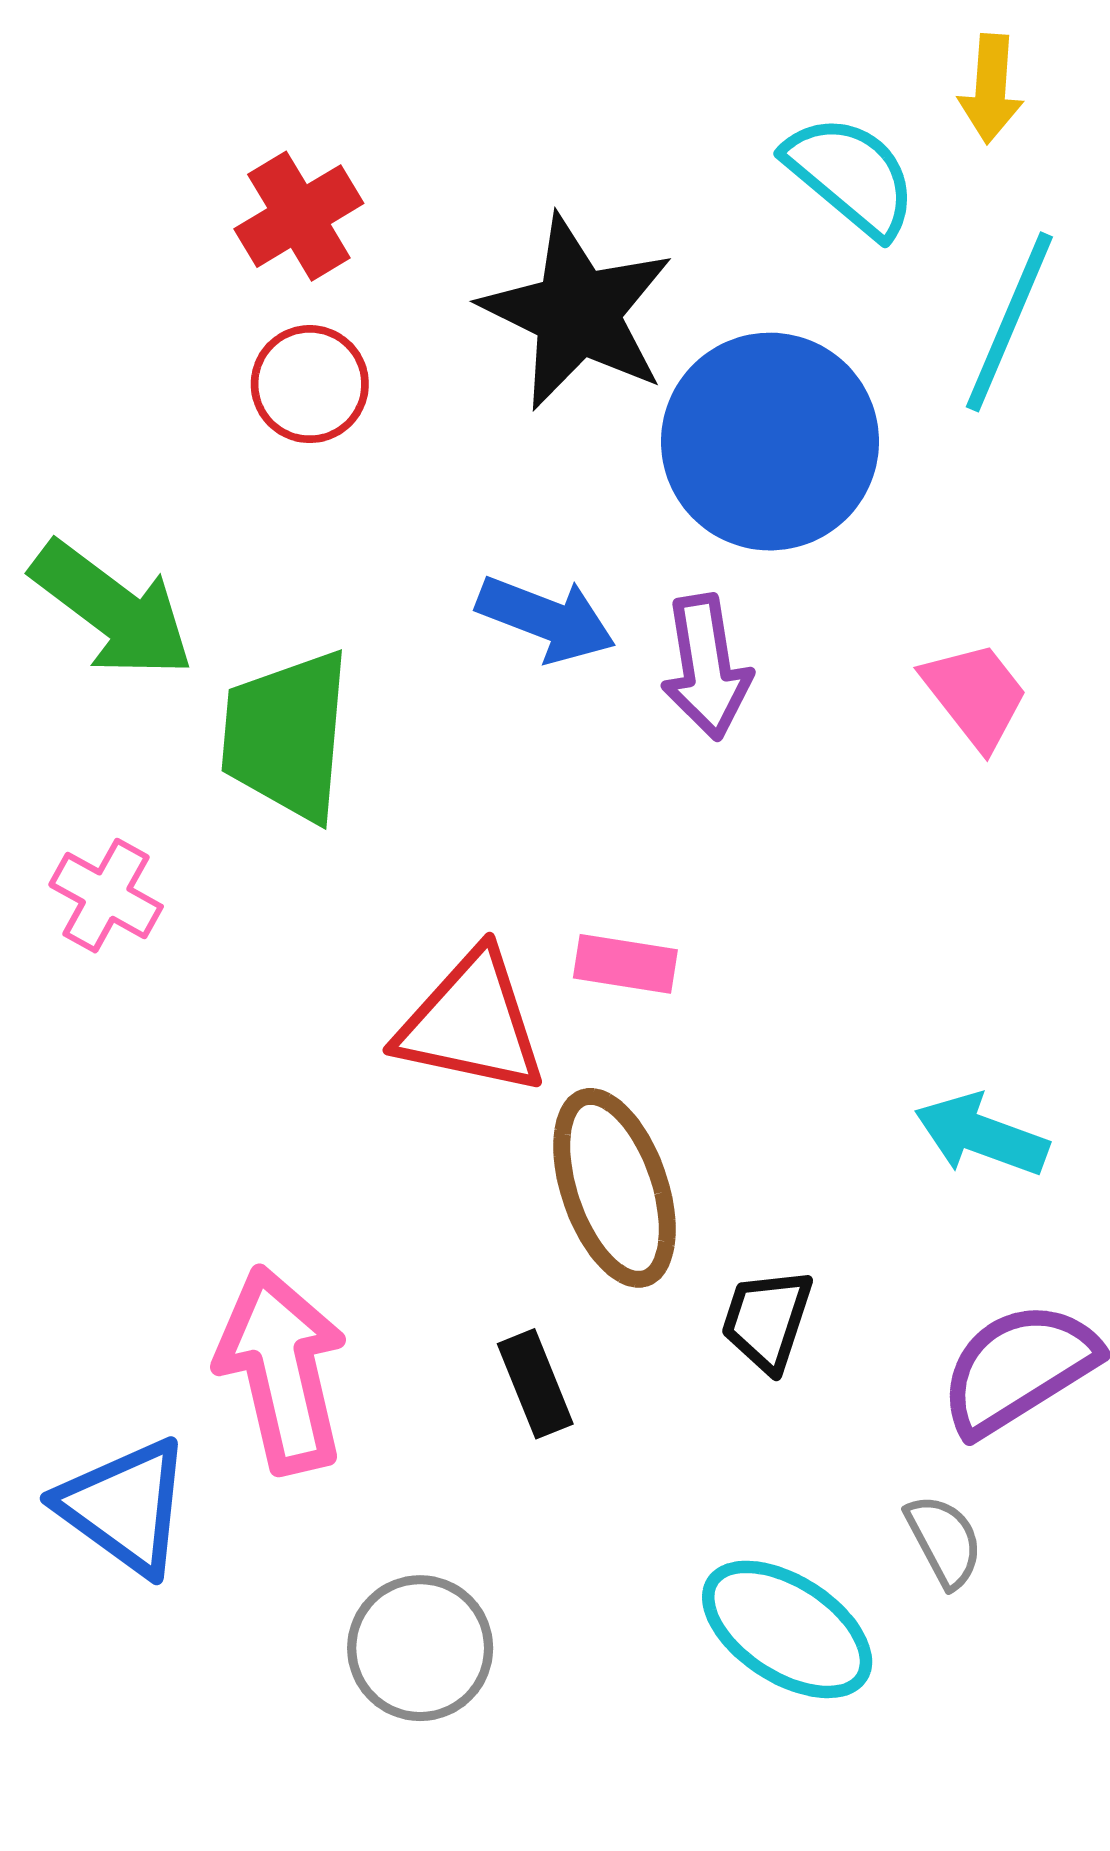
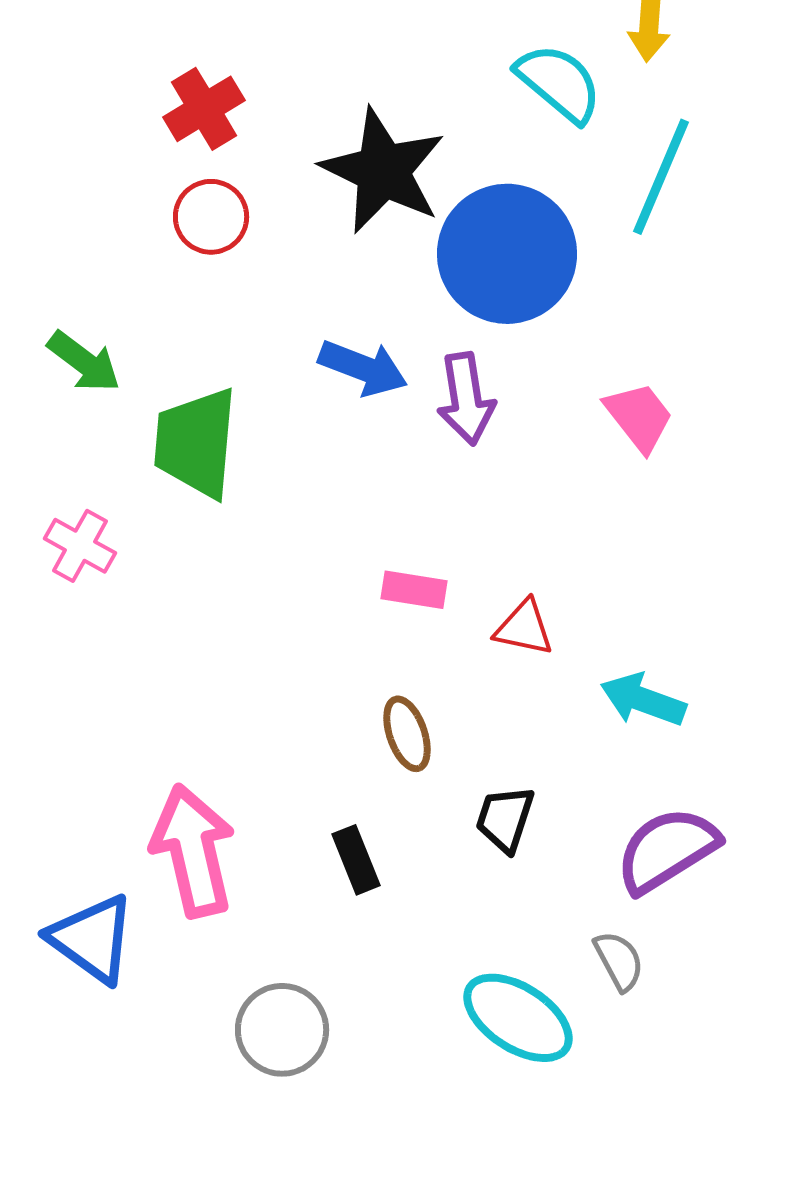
green arrow: (112, 609) -> (84, 362), size x0.7
red triangle: (471, 1023) -> (524, 628), moved, size x0.6
brown ellipse: (615, 1188) -> (407, 734), size x0.6

